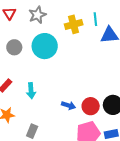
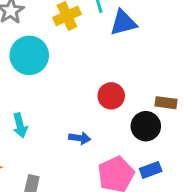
red circle: (91, 106) -> (111, 96), moved

